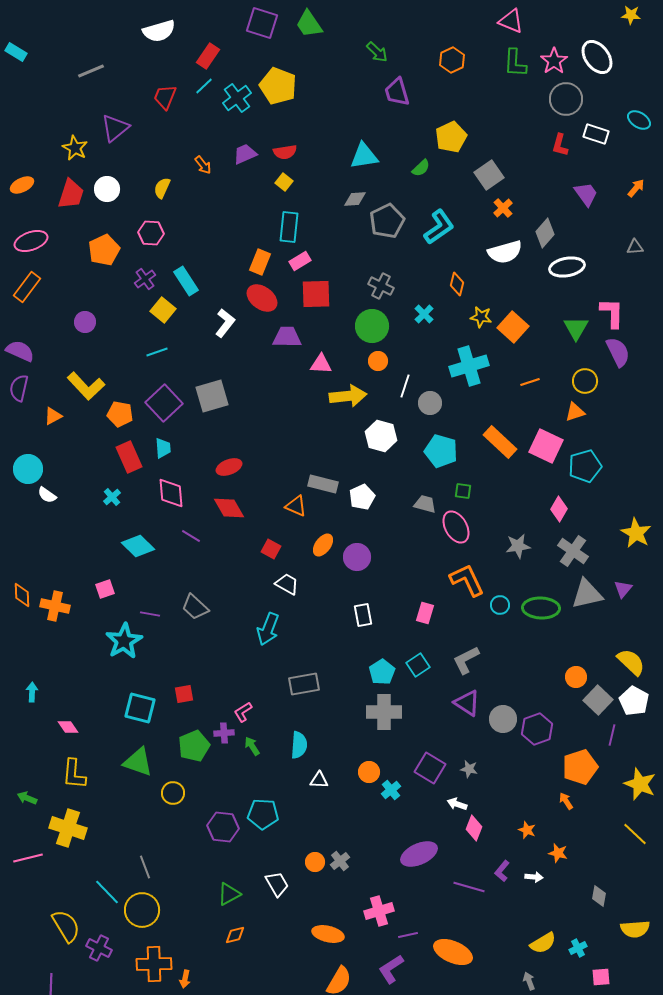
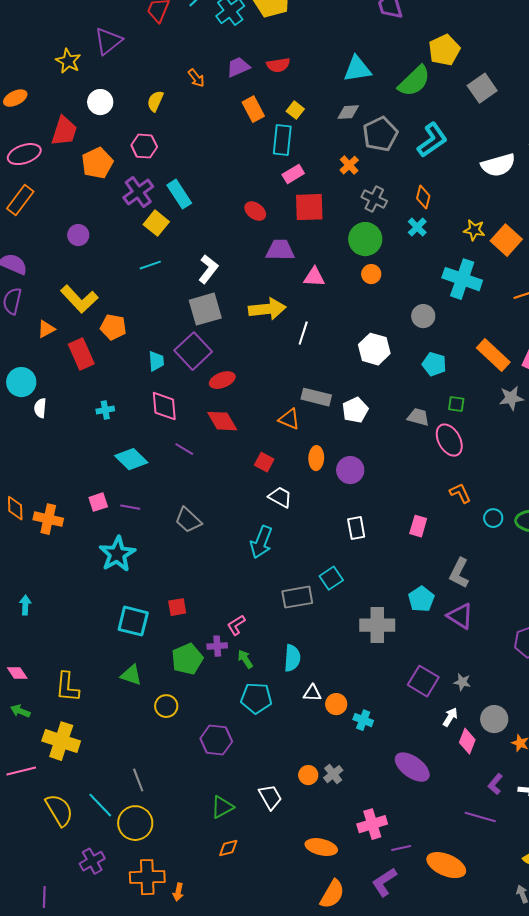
green semicircle: (421, 168) -> (414, 81), size x1.8
yellow square: (284, 182) -> (295, 110), moved
red trapezoid: (71, 194) -> (64, 131), moved
orange cross: (503, 208) -> (349, 165), moved
orange rectangle: (260, 262) -> (253, 109), moved, turned -50
purple cross: (145, 279) -> (138, 192), size x1.4
orange diamond: (457, 284) -> (423, 197), moved
red ellipse: (262, 298) -> (255, 211), size x0.7
white L-shape: (225, 323) -> (208, 269), moved
cyan cross: (469, 366) -> (462, 279), turned 36
white line: (405, 386) -> (303, 333), moved
yellow arrow: (348, 396) -> (267, 309), moved
purple square: (164, 403) -> (193, 351), moved
cyan pentagon: (441, 451) -> (434, 364), size x0.7
red rectangle: (129, 457) -> (81, 354), moved
white semicircle: (47, 495) -> (40, 408), turned 60
cyan cross: (112, 497) -> (105, 410), turned 30
orange ellipse: (323, 545) -> (316, 458), turned -35
gray star: (518, 546) -> (511, 398), moved
orange L-shape: (467, 580) -> (460, 493), size x0.6
purple line: (150, 614) -> (130, 507), moved
gray L-shape: (466, 660) -> (459, 573), turned -36
cyan square: (418, 665) -> (331, 578), moved
cyan pentagon: (382, 672) -> (421, 599), moved
gray circle: (503, 719) -> (494, 719), moved
pink diamond: (68, 727) -> (17, 673), moved
green triangle: (138, 762) -> (131, 675), size x0.7
orange circle: (369, 772) -> (336, 704), moved
cyan cross: (391, 790) -> (363, 720), moved, turned -30
white arrow: (457, 804) -> (450, 717), turned 102
cyan pentagon: (263, 814) -> (256, 698), moved
purple ellipse: (419, 854) -> (412, 767), turned 60
purple line: (469, 887) -> (480, 817), moved
yellow semicircle: (66, 926) -> (59, 810), moved
purple cross: (99, 948) -> (92, 861), turned 35

